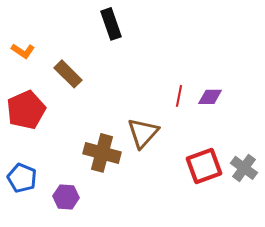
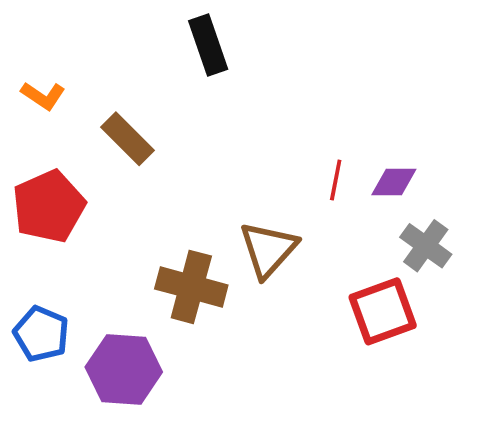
gray cross: (244, 168) -> (426, 246), moved
purple hexagon: (66, 197) -> (124, 370), size x1.5

